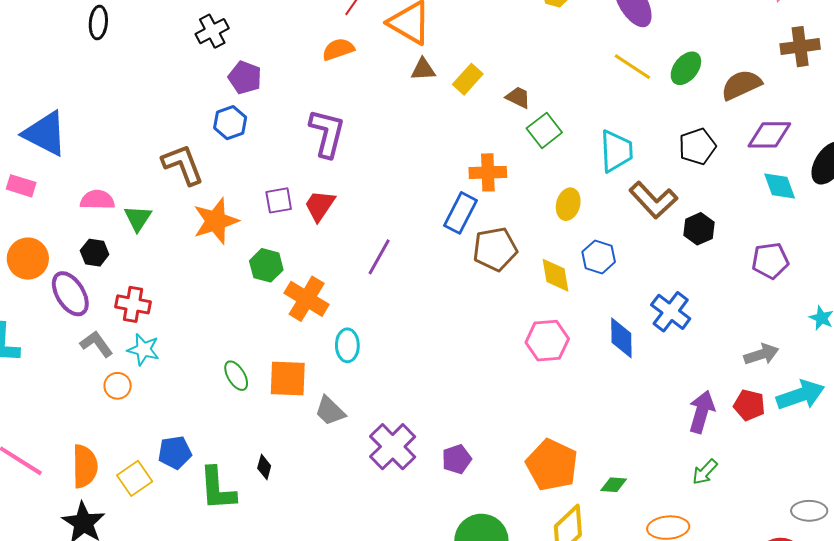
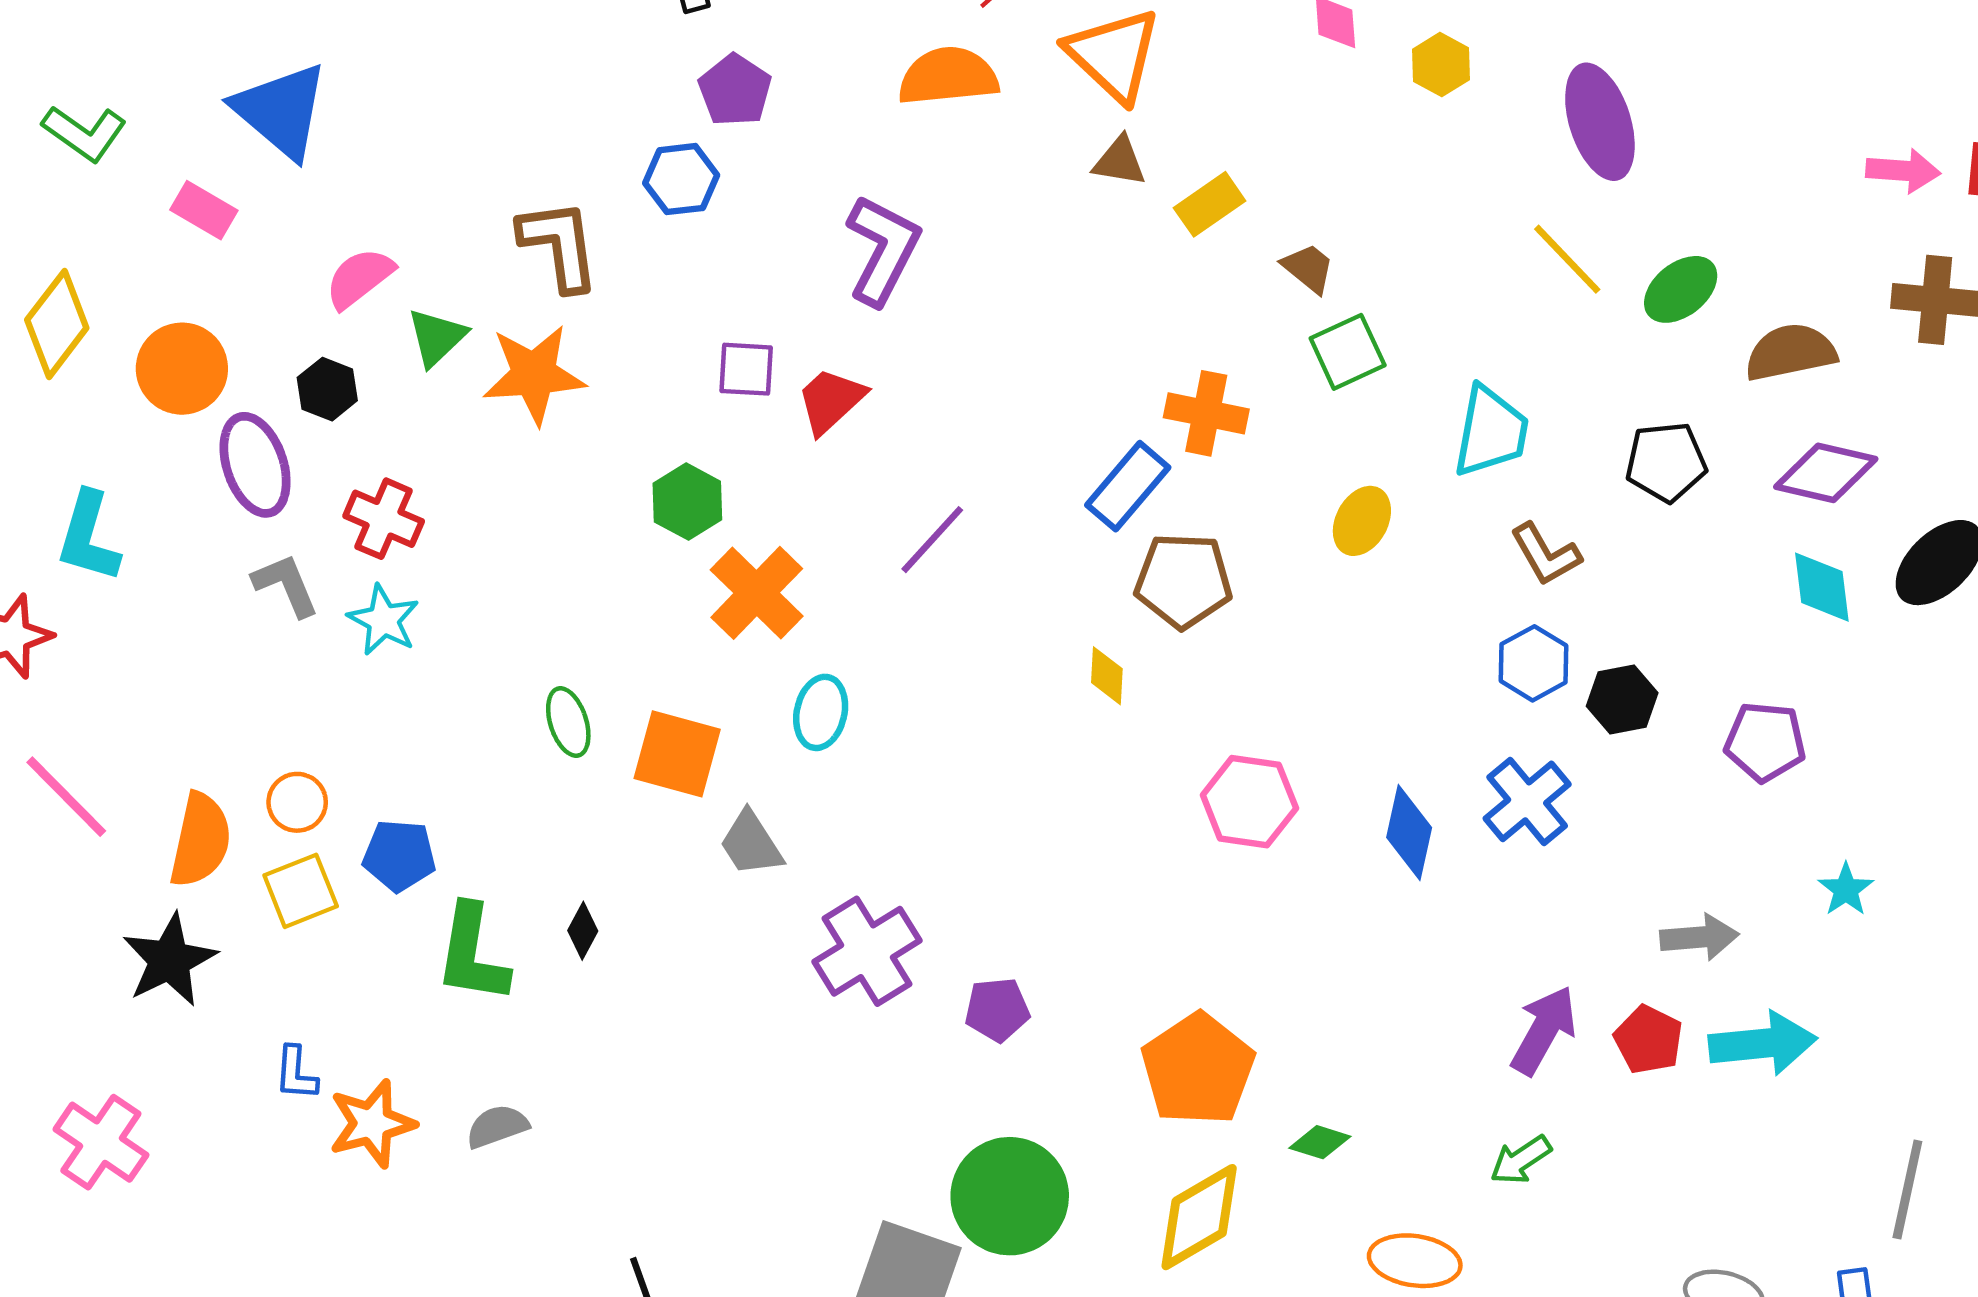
orange semicircle: (338, 49) -> (948, 76), size x1.4
pink semicircle: (97, 200) -> (359, 278), turned -52
brown L-shape: (653, 200) -> (1546, 554), size x0.7
orange star: (216, 221) -> (534, 374), moved
black hexagon: (699, 229) -> (1622, 700), moved
blue hexagon: (599, 257) -> (1534, 663), moved
yellow diamond: (555, 275) -> (1107, 676), moved, size x0.7
orange circle: (118, 386) -> (297, 802), moved

